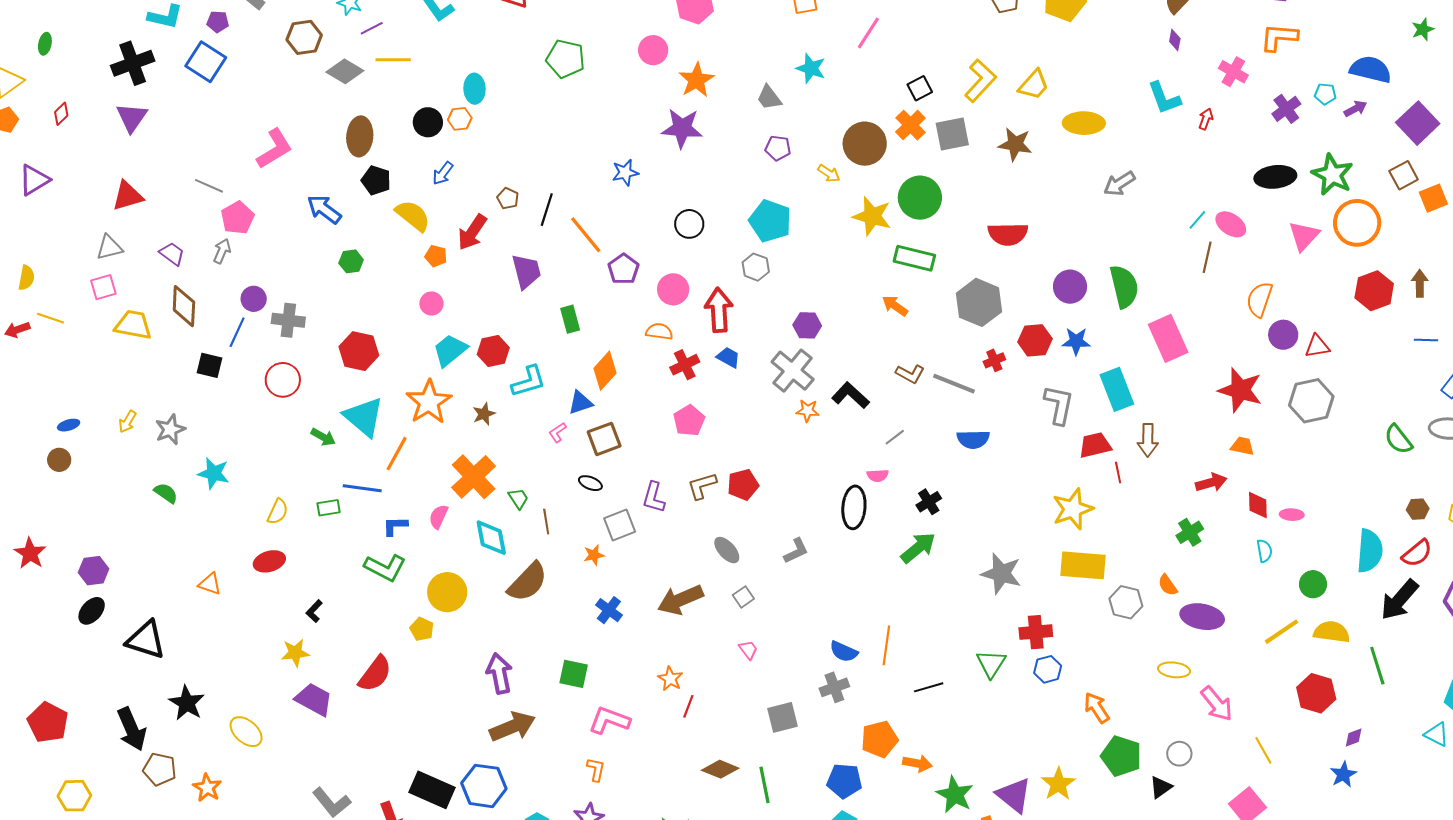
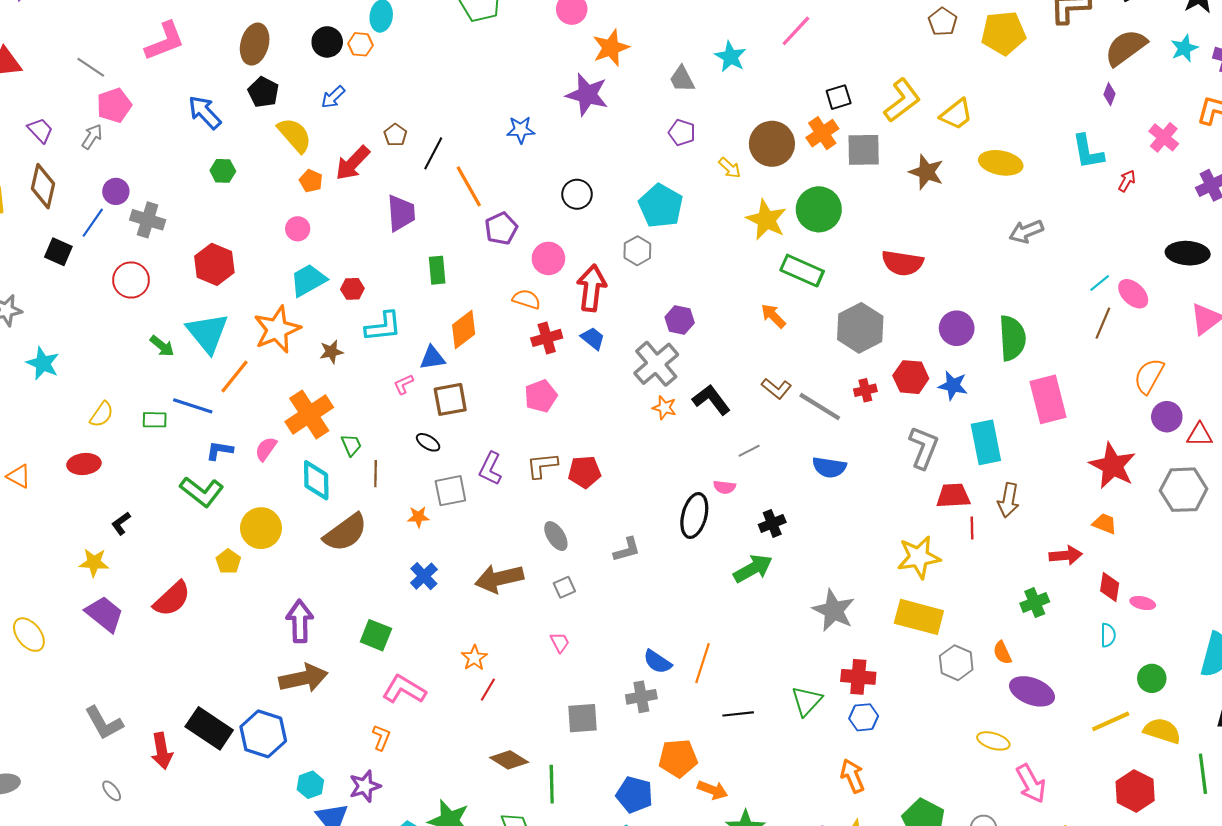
red hexagon: (493, 351) -> (352, 289), size x0.7
orange arrow: (1097, 708) -> (852, 776), moved

